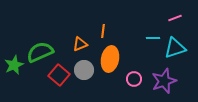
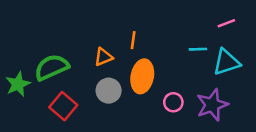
red square: (59, 75) -> (63, 106), moved

